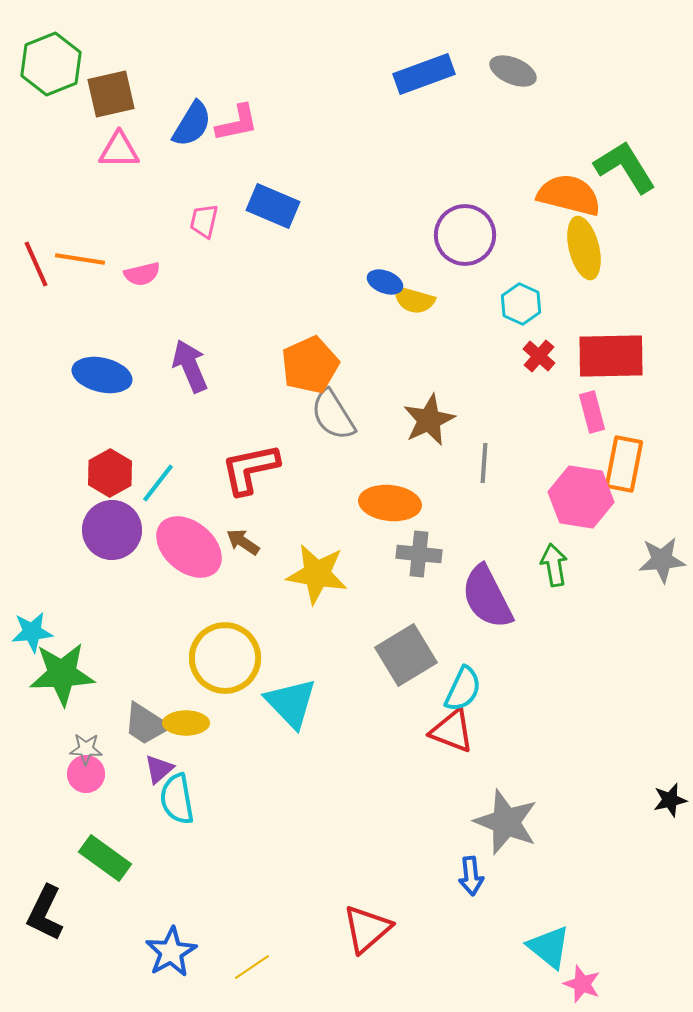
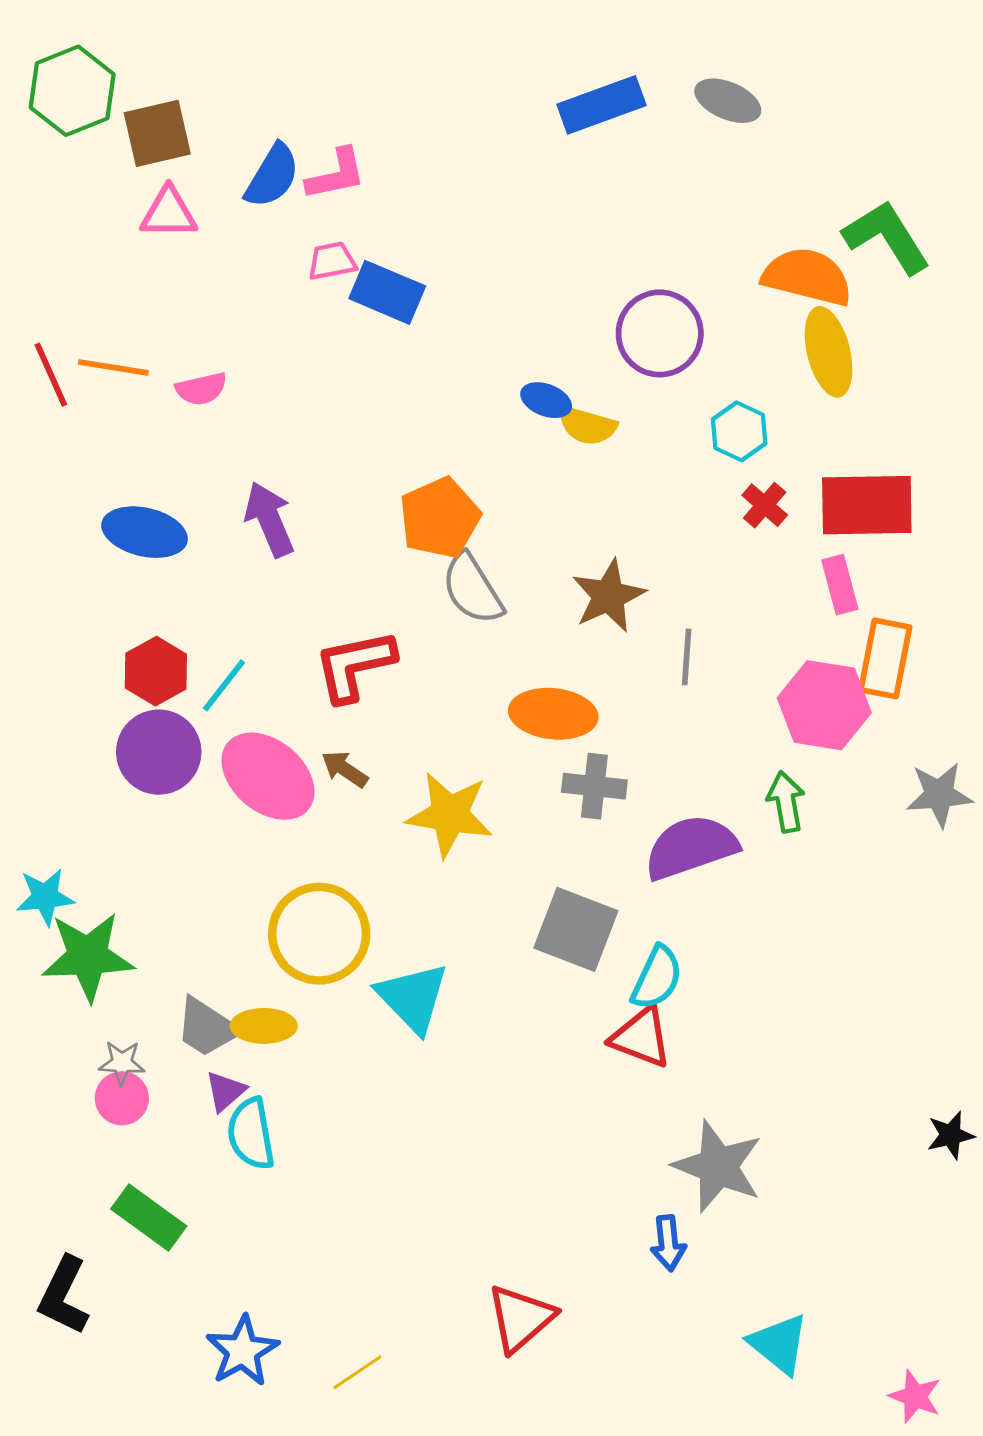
pink trapezoid: (204, 221) -> (332, 261), moved, turned 66
purple semicircle: (487, 597) -> (691, 847), turned 98
gray square: (406, 655) -> (576, 929), turned -38
pink star: (582, 984) -> (915, 1396), moved

